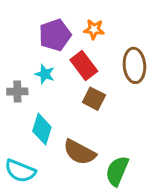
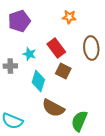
orange star: (94, 29) -> (69, 17), moved
purple pentagon: (55, 35) -> (19, 21), moved
cyan diamond: (42, 129) -> (38, 81), moved

